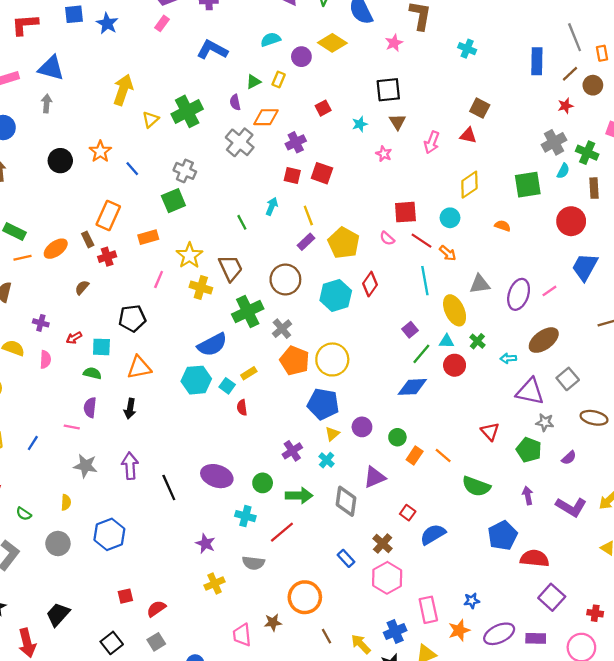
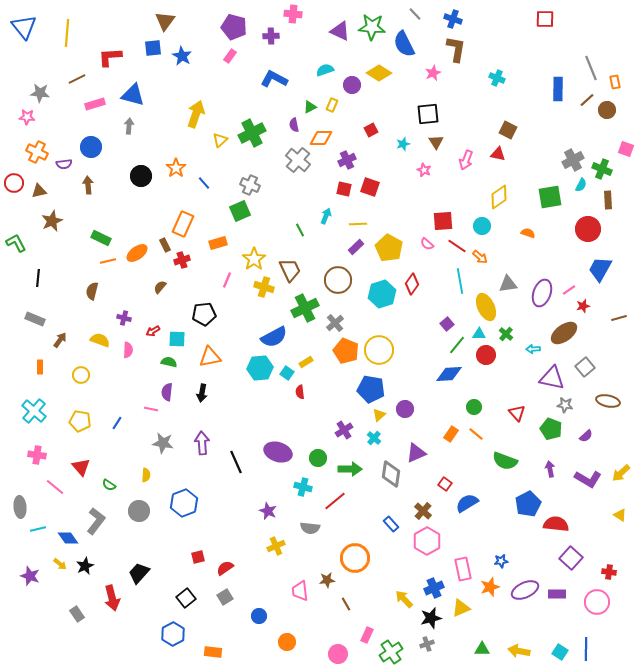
red star: (565, 106) -> (583, 306), moved
yellow line: (308, 215) -> (358, 224), turned -72
green circle: (397, 437) -> (474, 407), moved
brown line: (327, 636) -> (346, 604), moved

